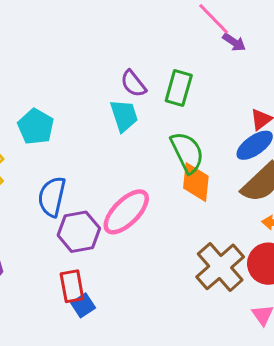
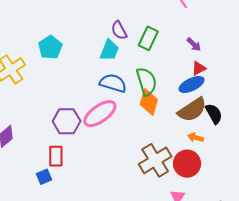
purple arrow: (234, 42) -> (194, 44), moved
cyan trapezoid: (124, 116) -> (109, 50), turned 30
blue semicircle: (52, 197) -> (113, 83), moved, turned 84
blue square: (83, 305) -> (44, 177), moved

